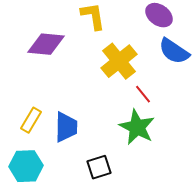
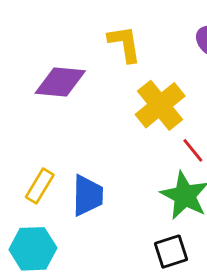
black square: (99, 167) -> (171, 252), moved

